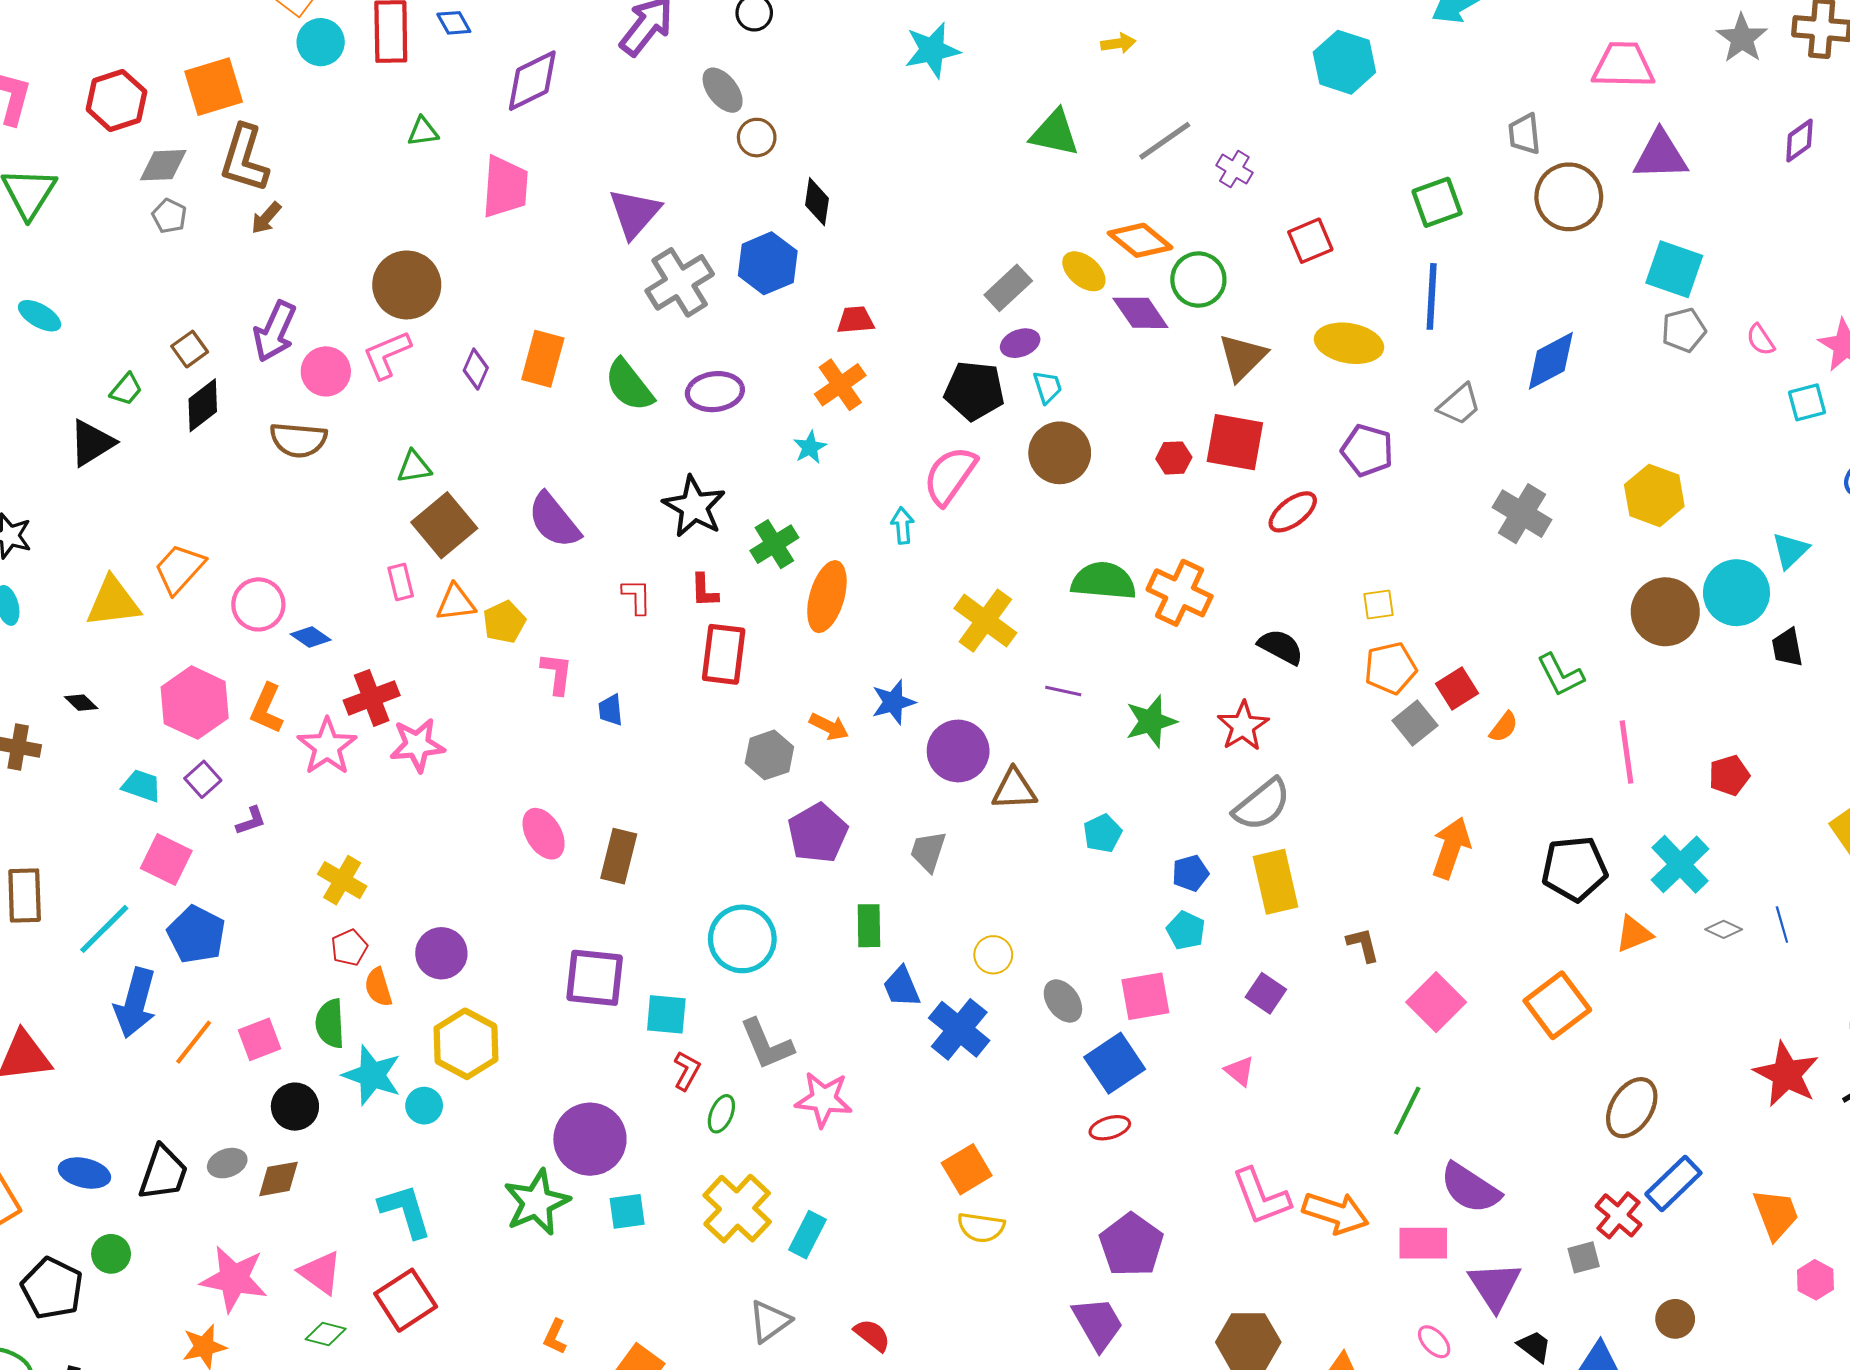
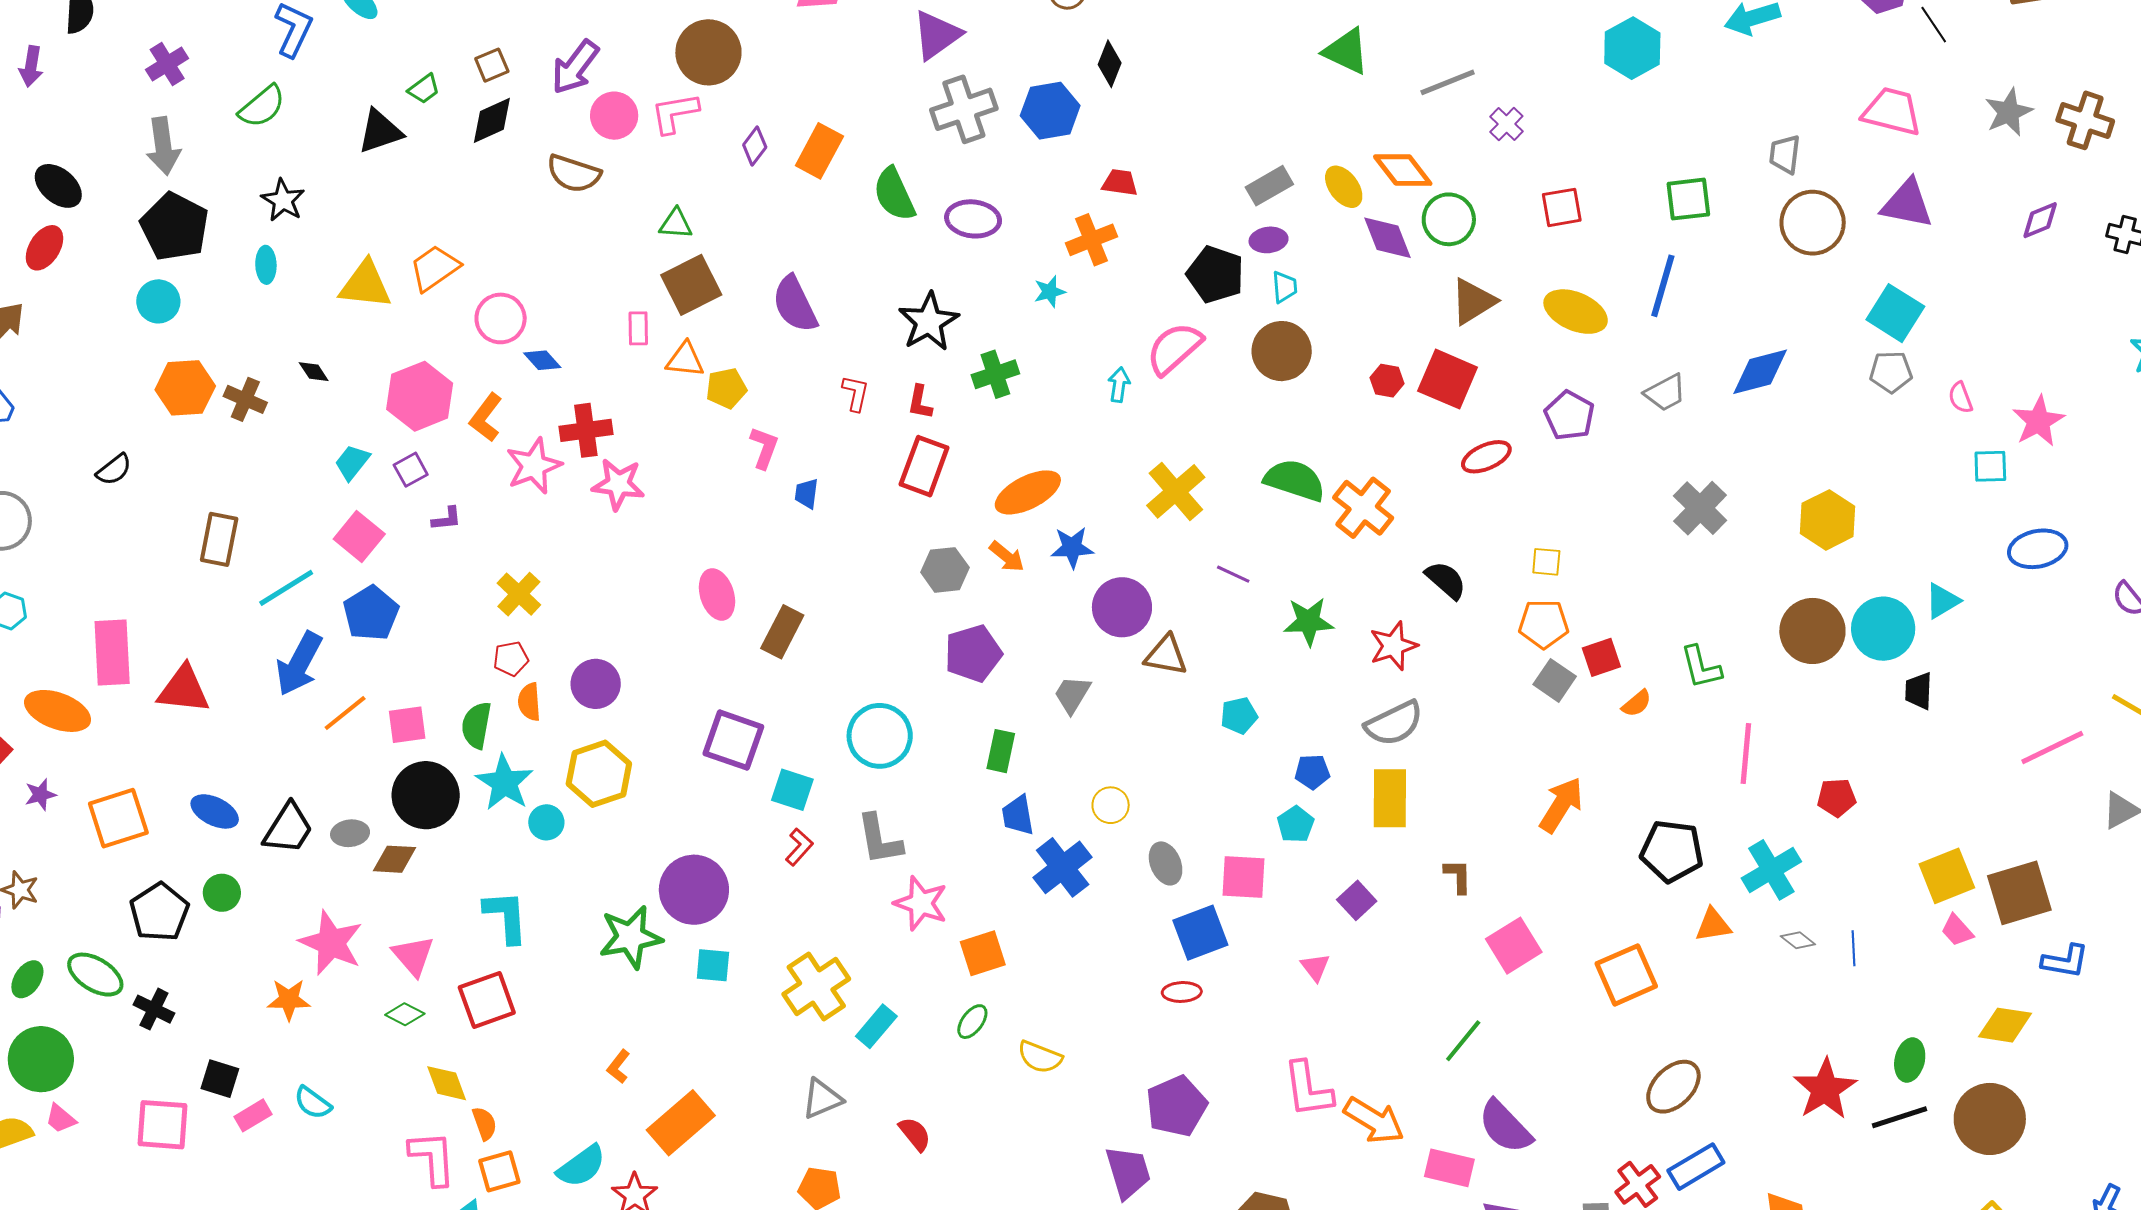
orange ellipse: (827, 597) -> (1028, 492), moved, turned 34
gray square: (1415, 723) -> (1555, 680), turned -30
cyan trapezoid: (142, 786) -> (352, 462), turned -84
black circle: (295, 1107) -> (426, 795), size x1.5
green ellipse: (721, 1114) -> (972, 1022), moved
orange square: (967, 1169) -> (983, 953), moved

